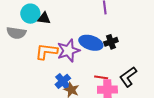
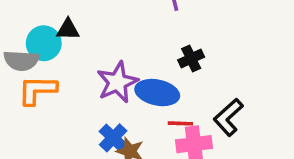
cyan circle: (30, 14) -> (44, 43), moved
blue ellipse: (91, 43) -> (157, 93), moved
orange L-shape: (46, 51) -> (37, 90), moved

